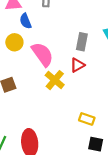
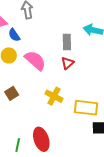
yellow cross: (55, 80) -> (54, 96), moved
yellow rectangle: (87, 119) -> (86, 108), size x1.6

